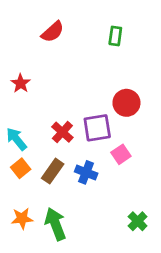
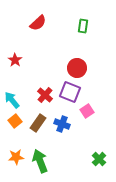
red circle: (126, 103) -> (77, 68), moved
purple square: (97, 128) -> (70, 92), turned 30

